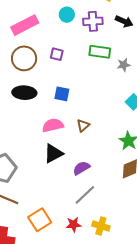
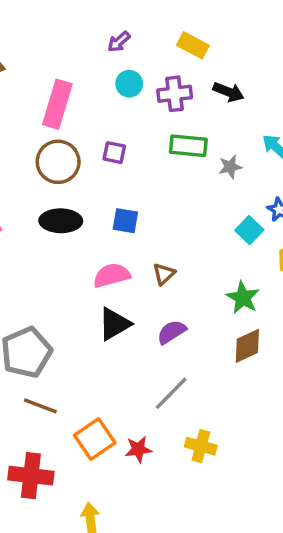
pink rectangle: (25, 25) -> (57, 104), turned -44
purple semicircle: (81, 168) -> (172, 332), moved
red star: (74, 224) -> (138, 449), moved

